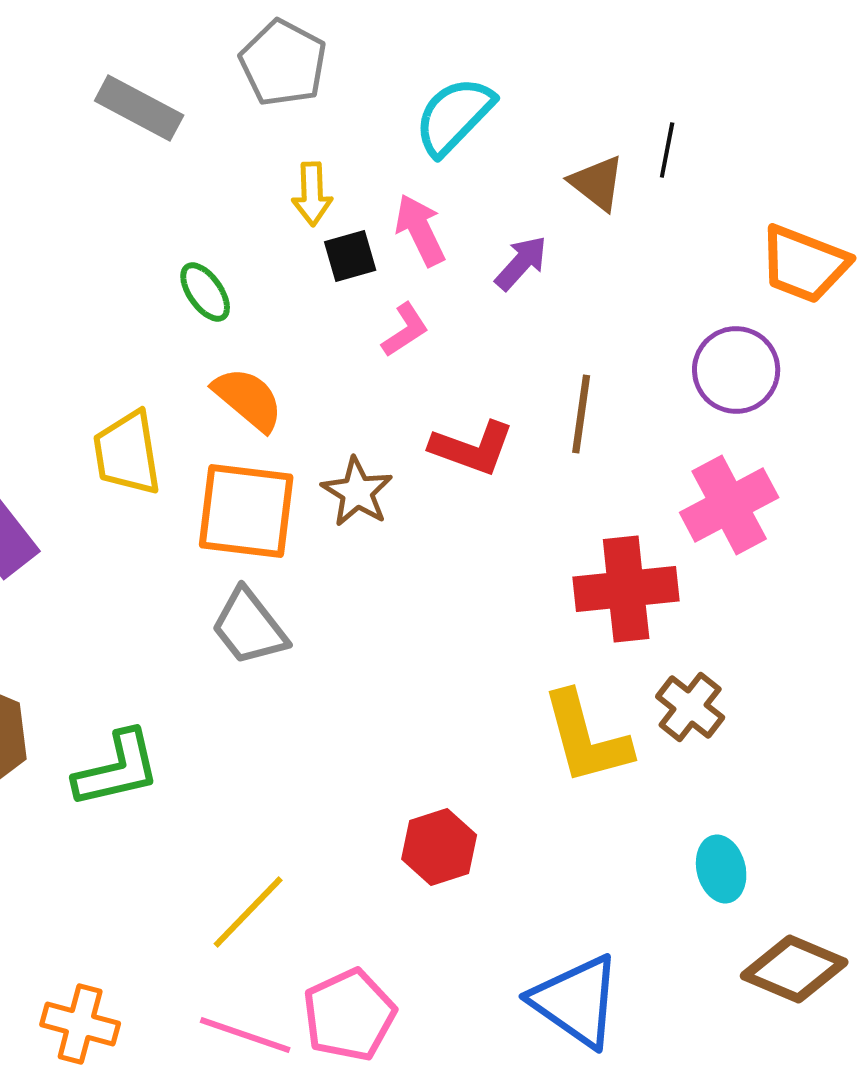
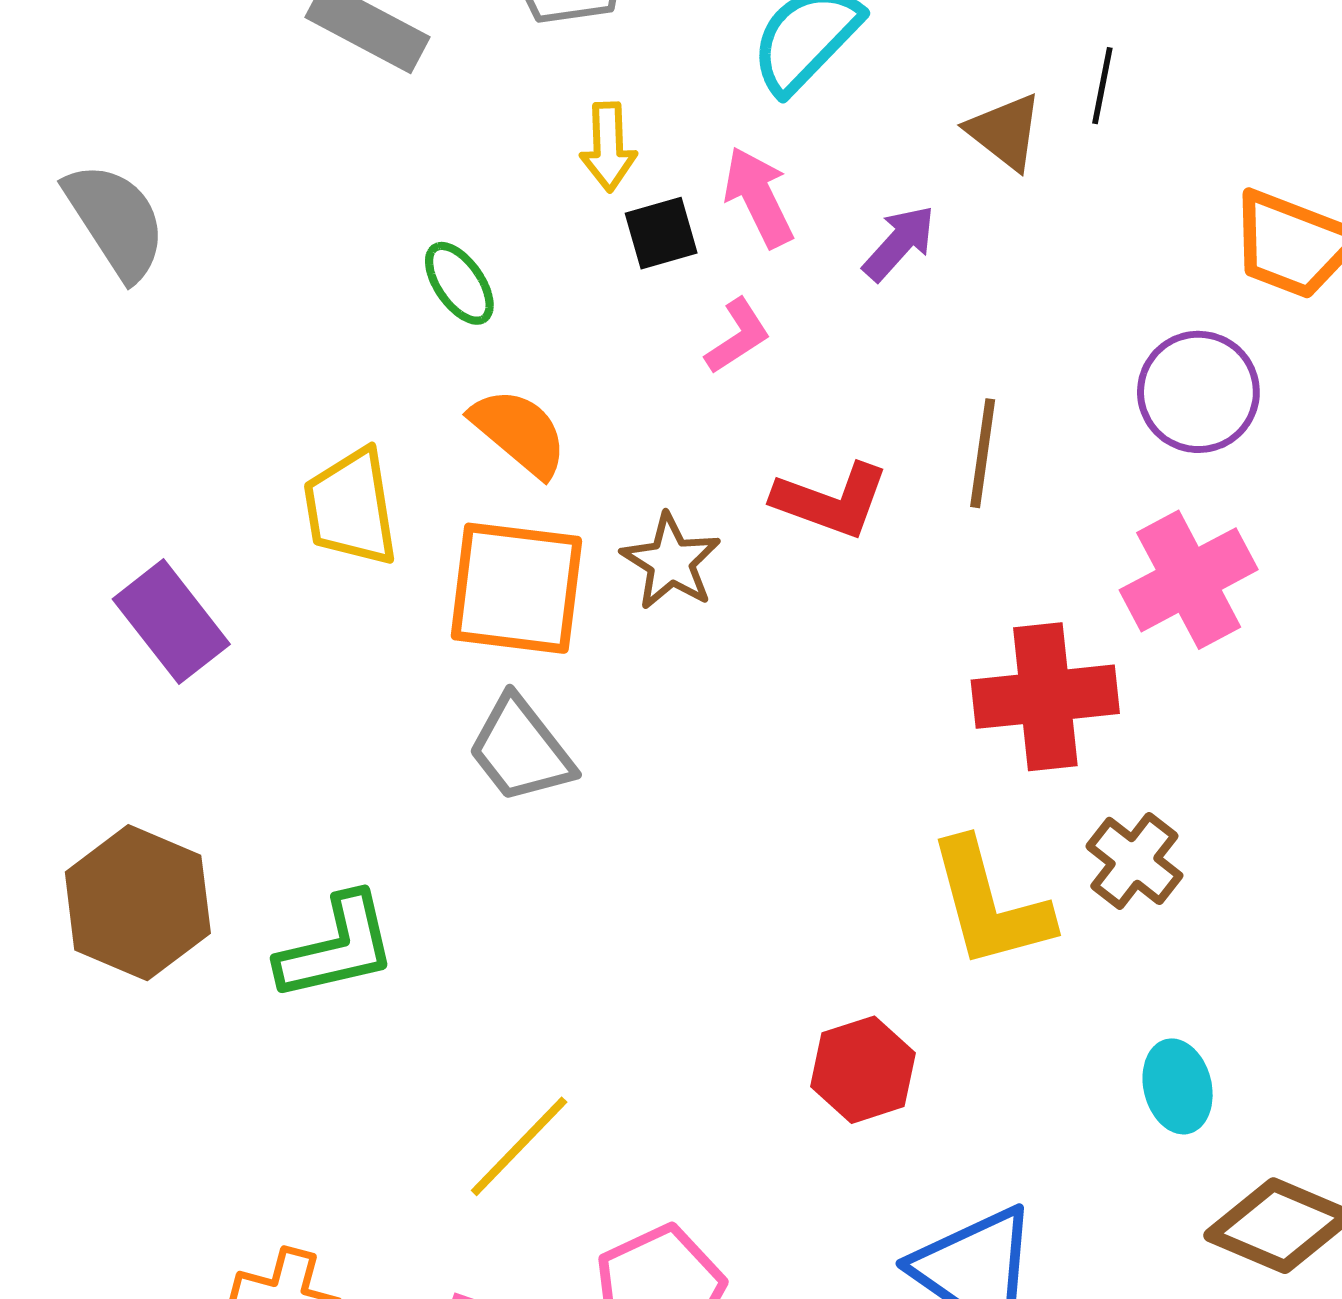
red hexagon: (439, 847) -> (863, 1070), moved

